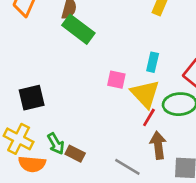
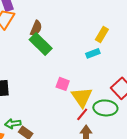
cyan rectangle: (153, 62) -> (93, 53), moved, turned 48
green arrow: (56, 144) -> (13, 124), turned 105

